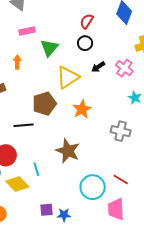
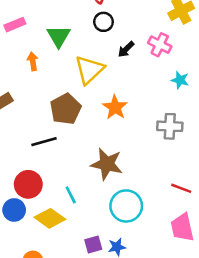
pink rectangle: (27, 31) -> (15, 25), moved
orange arrow: (17, 62) -> (33, 61), moved
cyan circle: (93, 187) -> (126, 206), moved

